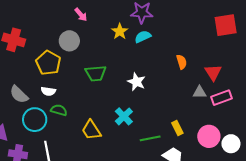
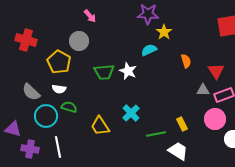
yellow star: (120, 31) -> (164, 32), moved
cyan semicircle: (143, 37) -> (149, 50), moved
white star: (136, 82) -> (128, 71), moved
pink circle: (209, 136) -> (215, 119), moved

